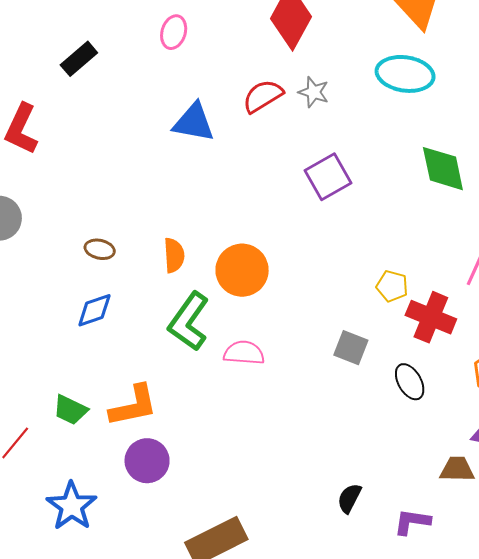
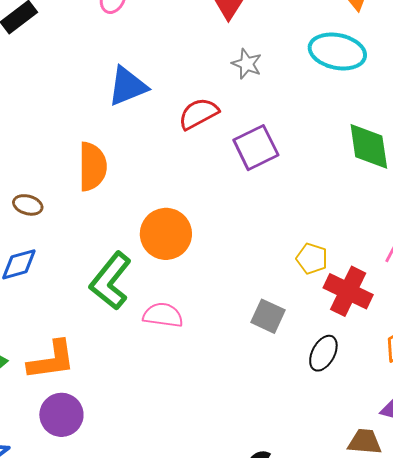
red semicircle: (263, 96) -> (199, 114), moved
blue triangle: (194, 122) -> (127, 86), turned -36
orange semicircle: (174, 255) -> (92, 167), moved, size x1.4
black ellipse: (410, 382) -> (323, 353), turned 54

